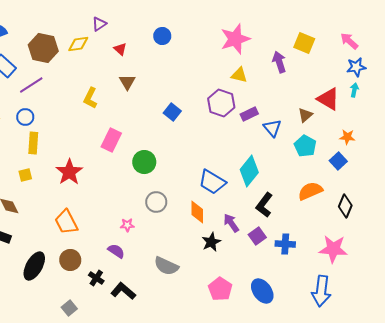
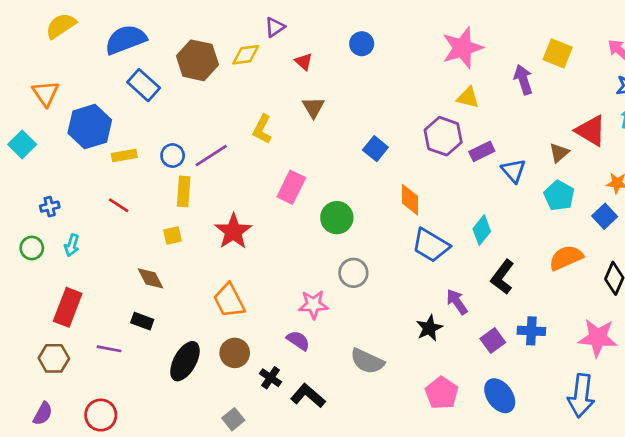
purple line: (31, 85) -> (211, 156), moved
cyan diamond: (249, 171) -> (482, 230), size x0.7
orange diamond: (197, 212) -> (410, 200), moved
pink star: (127, 225) -> (313, 305), size x1.5
purple square: (257, 236) -> (493, 340), moved

